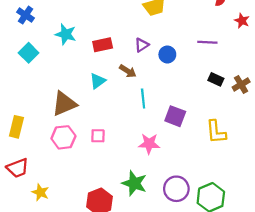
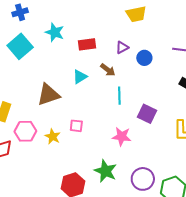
blue cross: (26, 15) -> (20, 12), turned 35
cyan square: (29, 53) -> (20, 46), size x1.4
pink hexagon: (63, 137) -> (25, 131), moved
yellow star: (40, 192) -> (53, 136), moved

